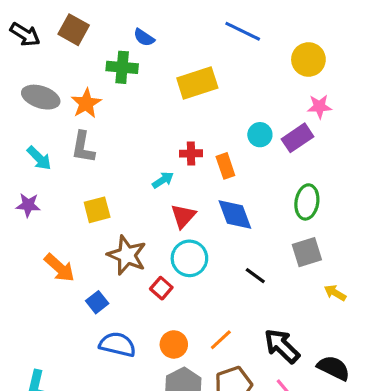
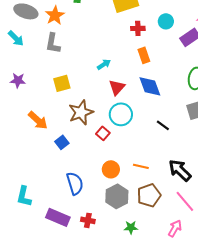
cyan circle: (260, 135) -> (166, 21), moved
red cross: (191, 153) -> (138, 28), moved
cyan arrow: (39, 158) -> (16, 38), moved
brown star: (127, 255) -> (81, 112), turned 30
orange line: (221, 340) -> (141, 166), turned 56
blue semicircle: (117, 344) -> (75, 183), moved, turned 60

